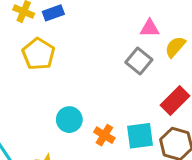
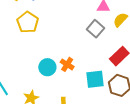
orange cross: (104, 135) -> (67, 64), moved

